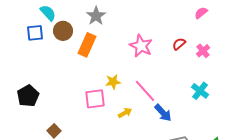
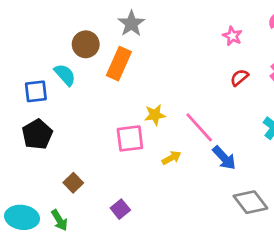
cyan semicircle: (48, 13) -> (65, 75), moved
blue square: (35, 33) -> (36, 91), moved
red semicircle: (179, 44) -> (239, 78), moved
pink star: (141, 46) -> (232, 36), moved, size x0.6

